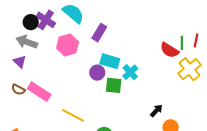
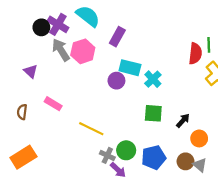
gray arrow: (27, 42) -> (61, 50), moved, turned 40
red semicircle: (169, 50) -> (195, 53), turned -114
green square: (114, 85) -> (153, 113), moved
brown semicircle: (18, 90) -> (22, 112), moved, turned 72
pink rectangle: (39, 92) -> (53, 104), size x0.7

